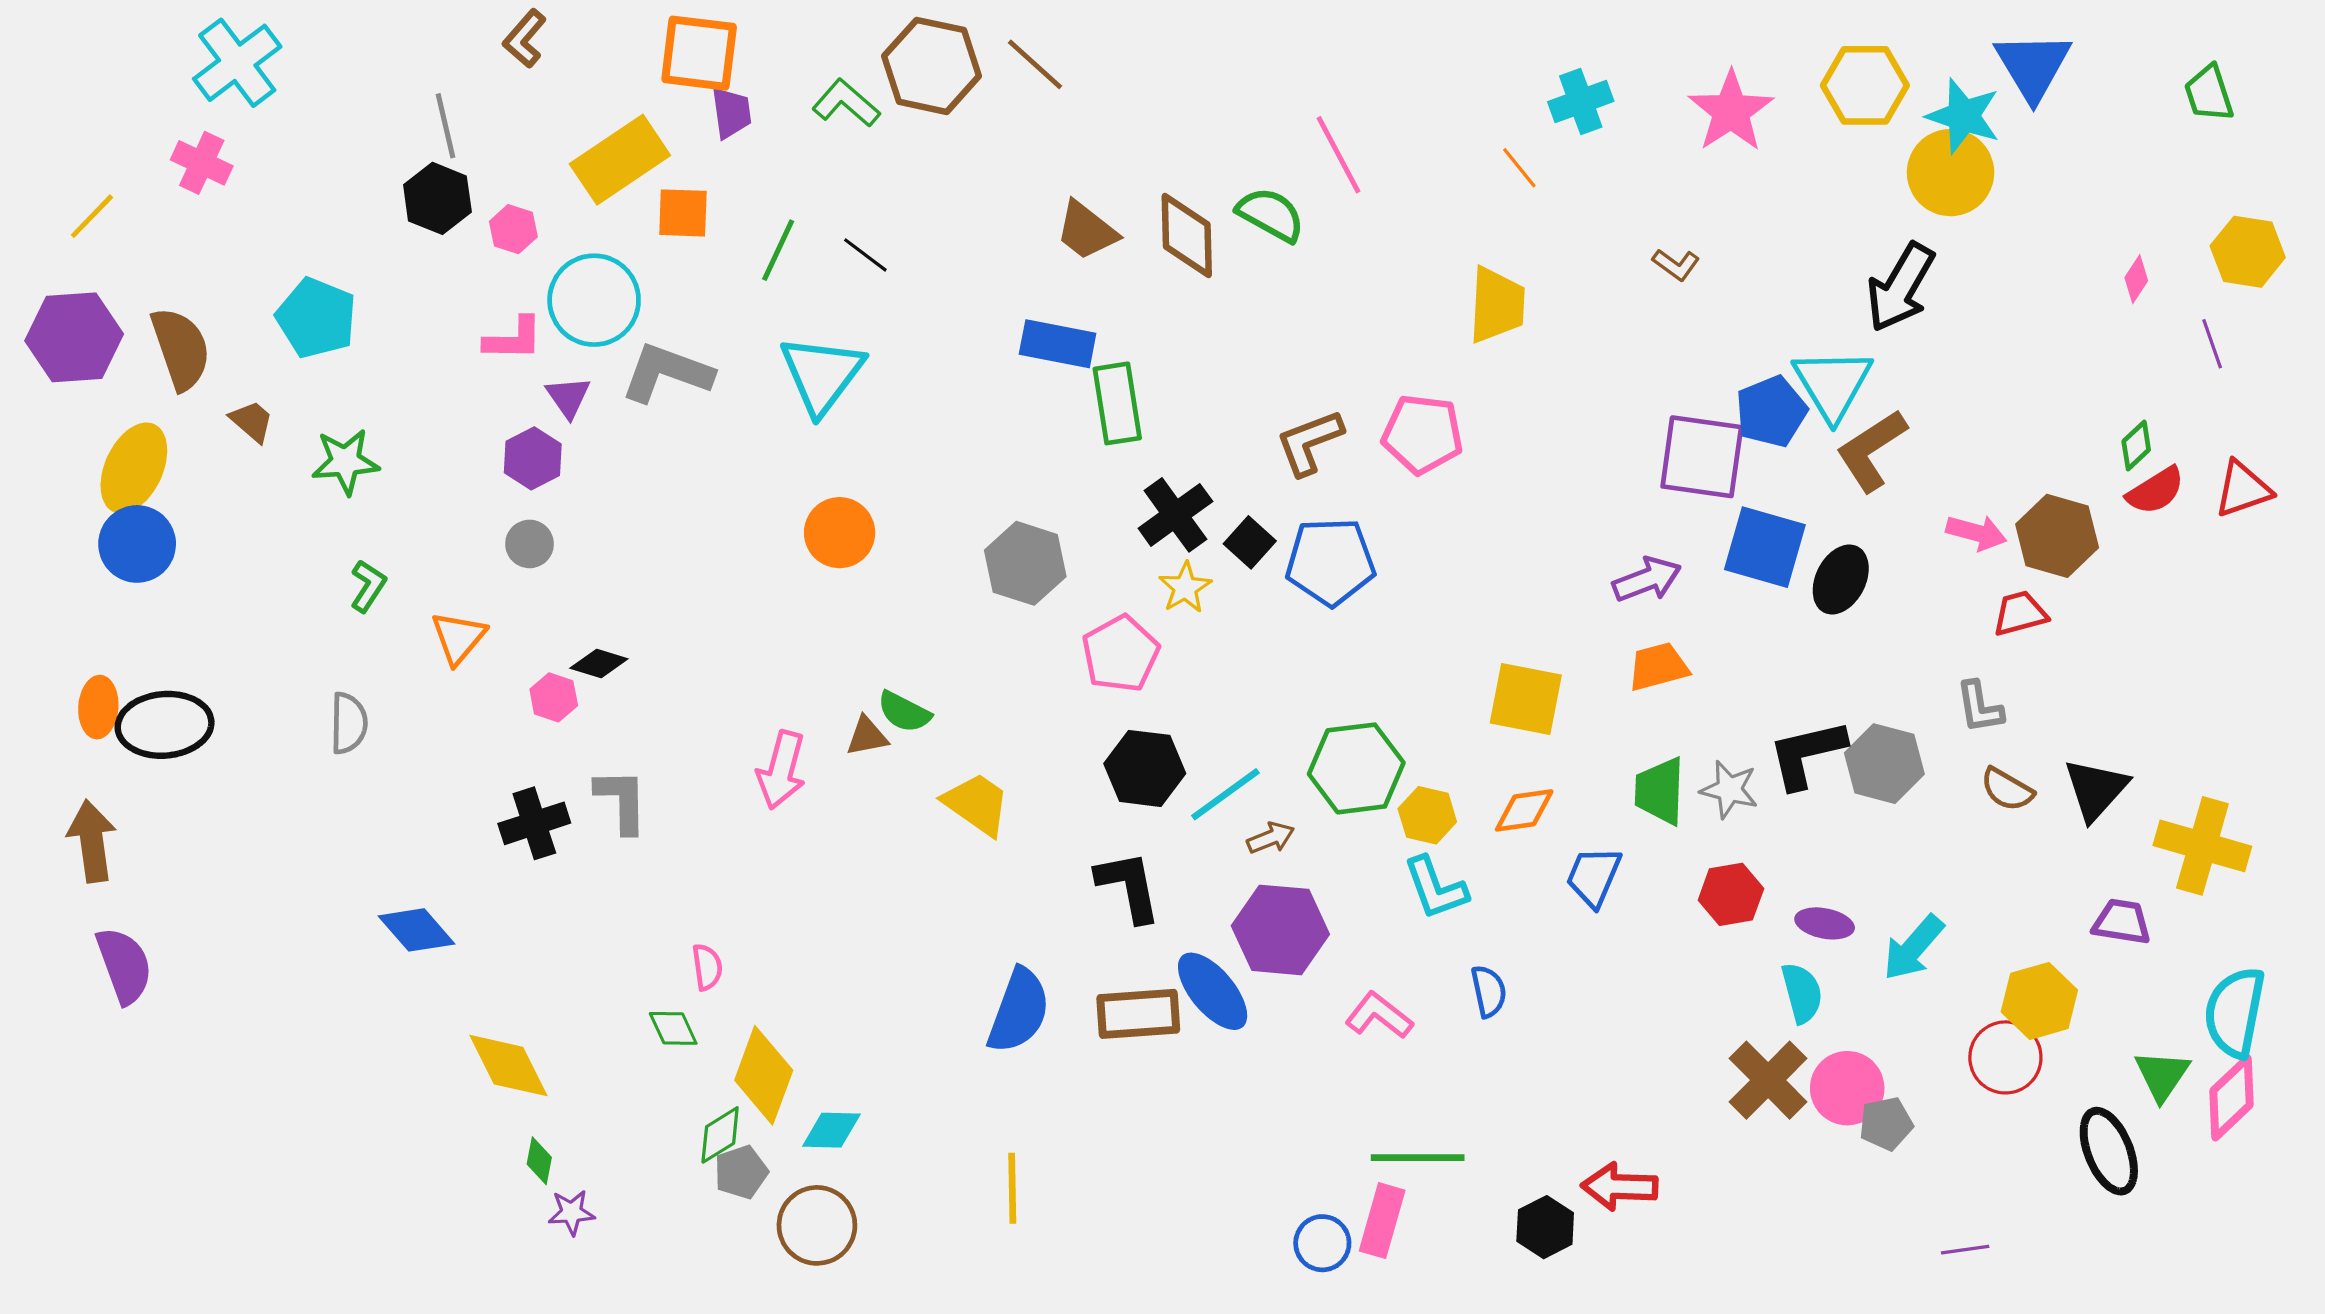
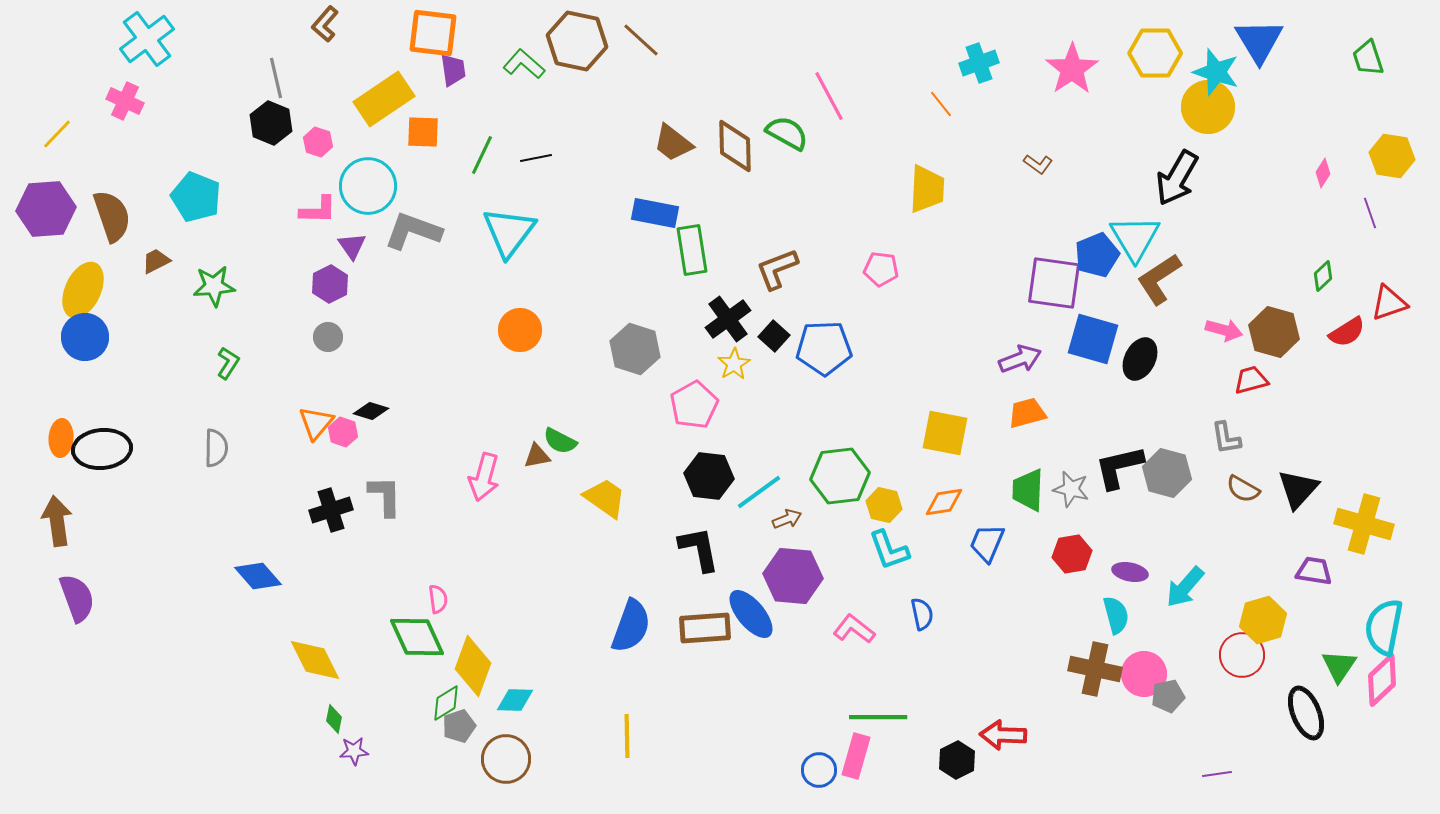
black line: (865, 255) -> (536, 158), turned -48
brown trapezoid: (252, 421) -> (156, 261), turned -68
pink pentagon: (1422, 434) -> (881, 269), size x0.7
brown L-shape: (1309, 442) -> (777, 269), moved
red semicircle: (2156, 491) -> (1347, 332), moved
orange triangle: (458, 638) -> (316, 423), moved
green diamond: (673, 1028) -> (417, 637), size x1.8
brown cross: (1768, 1080) -> (1095, 669), turned -33

